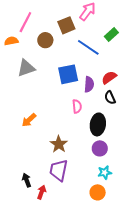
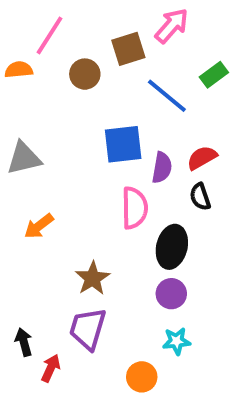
gray triangle: (26, 68) -> (24, 158), moved
pink semicircle: (77, 106) -> (135, 208), size x1.5
orange circle: (98, 192) -> (142, 377), moved

